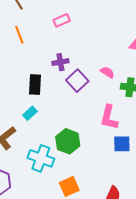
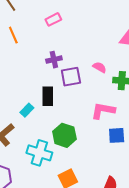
purple square: (77, 81) -> (71, 77), turned 35
black rectangle: (35, 85) -> (48, 96), moved
pink L-shape: (109, 117) -> (103, 111), turned 90

